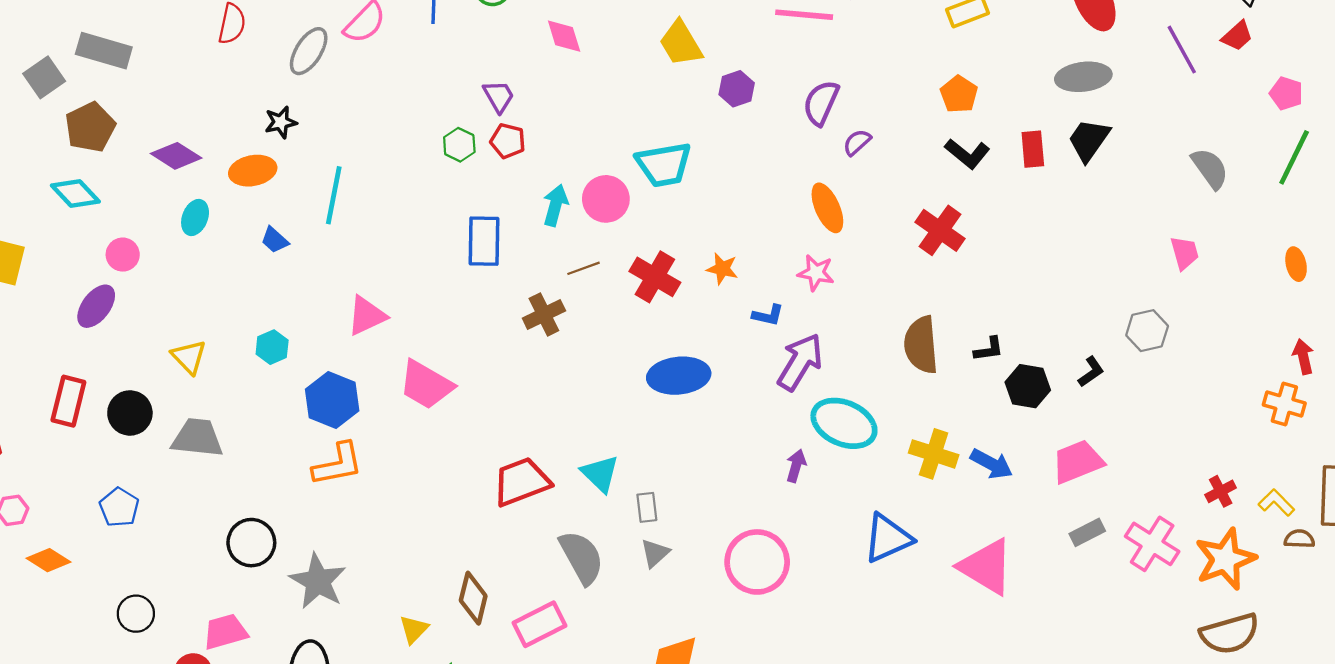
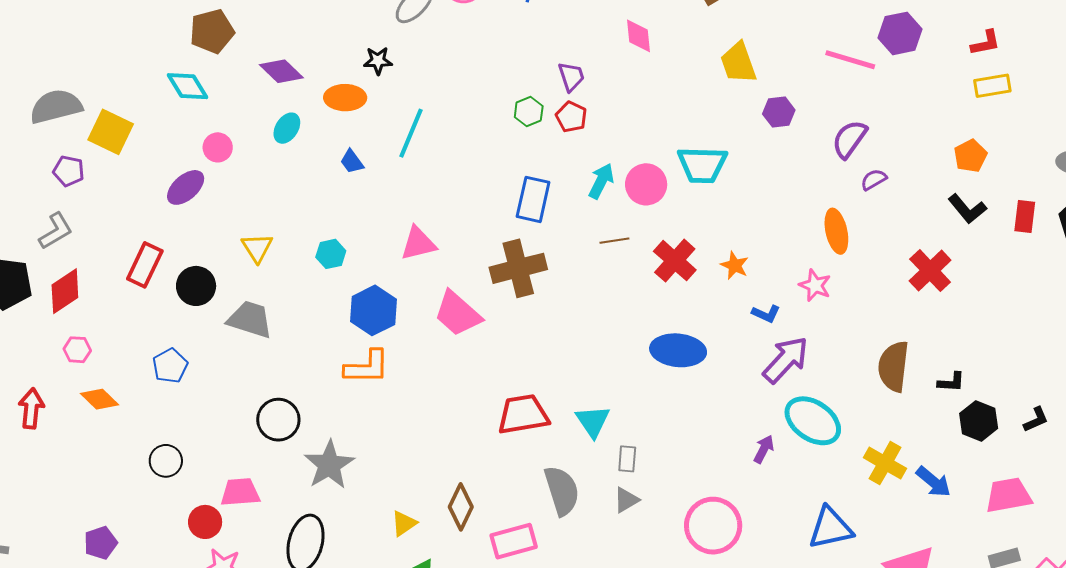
brown cross: (544, 314) -> (518, 268), moved, size x1.5

